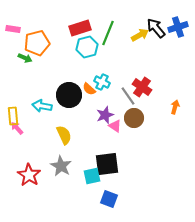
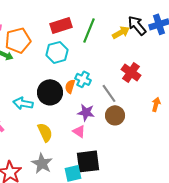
cyan hexagon: (87, 47) -> (57, 52), moved
red cross: (142, 87) -> (131, 72), moved
orange semicircle: (89, 89) -> (70, 86), turned 64
purple star: (105, 115) -> (86, 112), turned 30
pink triangle: (115, 126) -> (79, 131), moved

